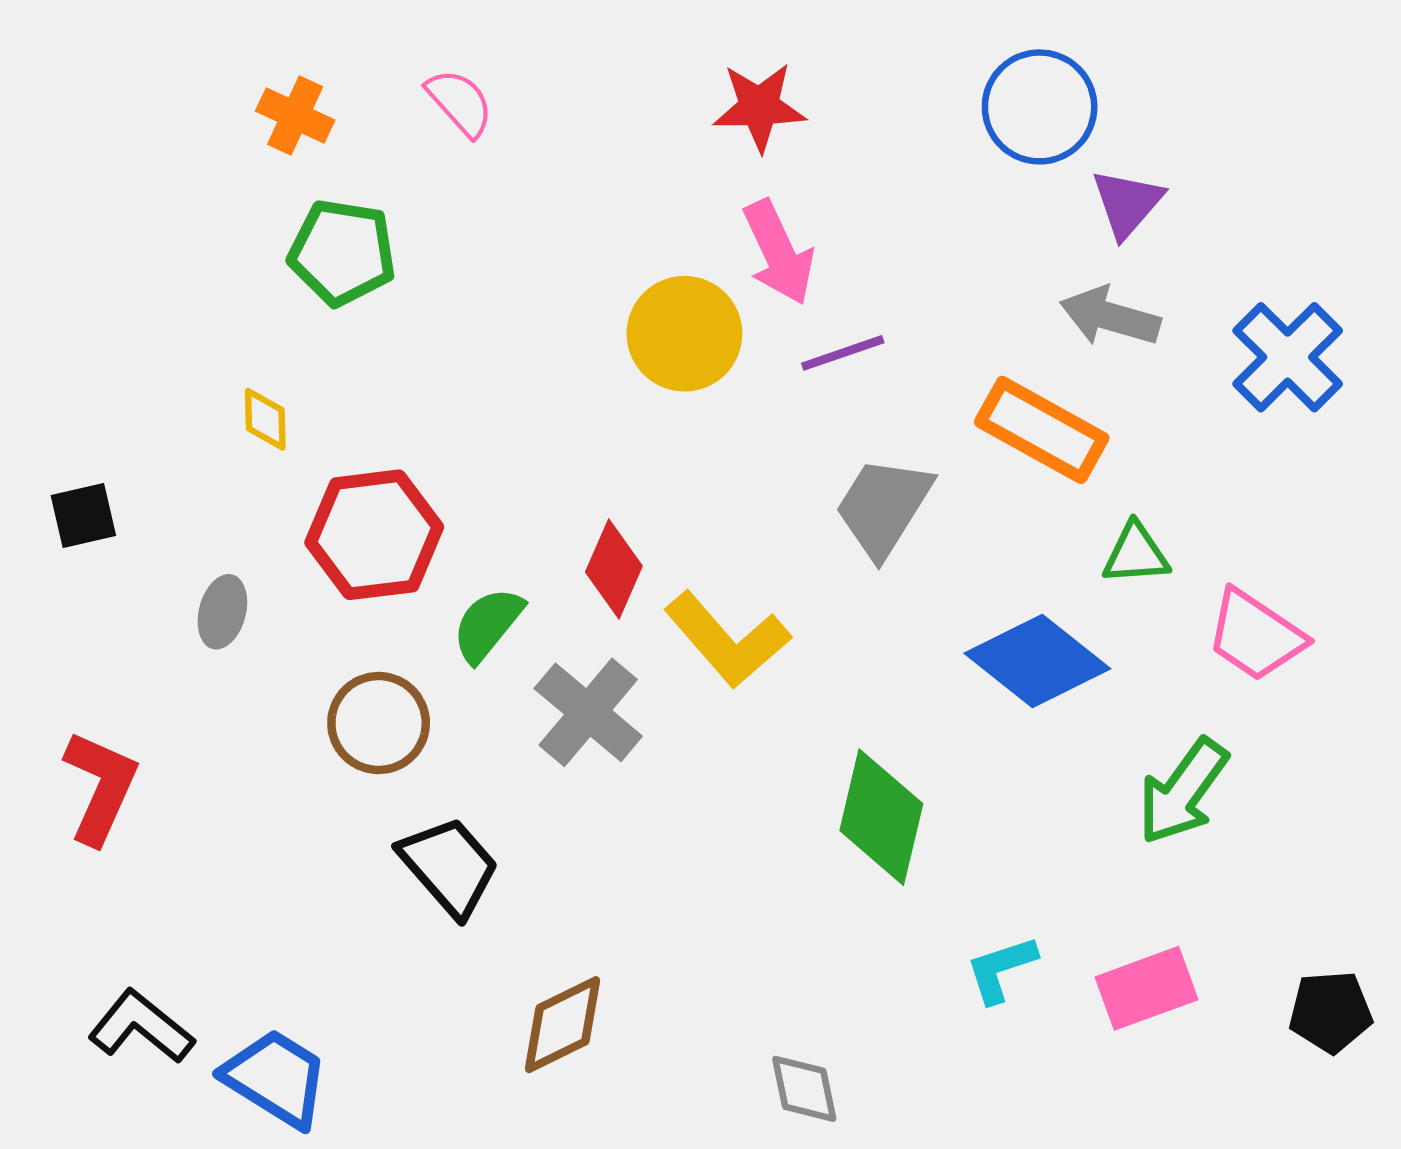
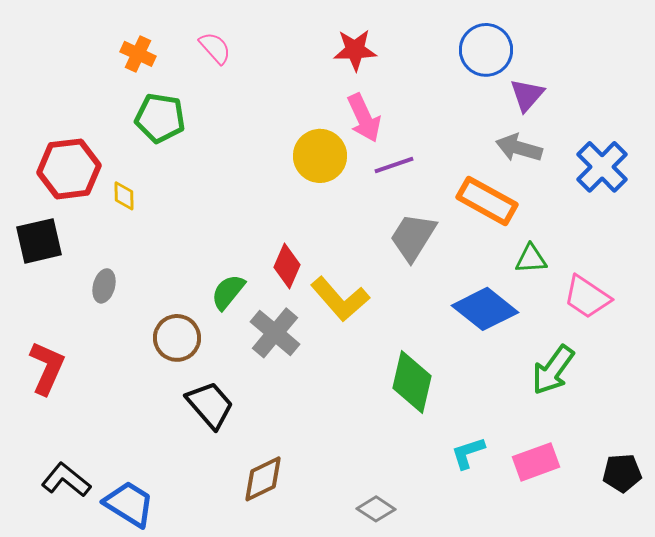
black square: (83, 516) -> (39, 241), size x1.5
red hexagon: (374, 535) -> (69, 169), moved
gray diamond: (804, 1089) -> (376, 509), turned -45

